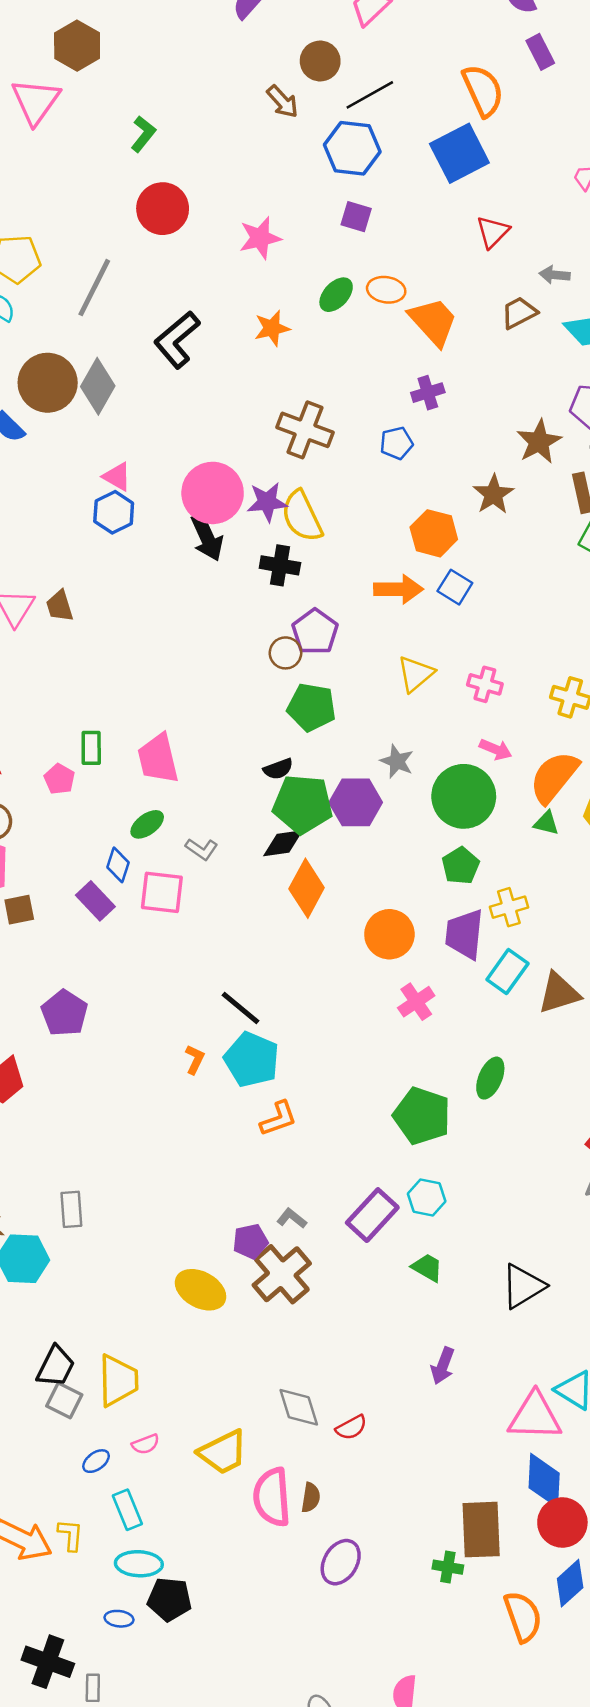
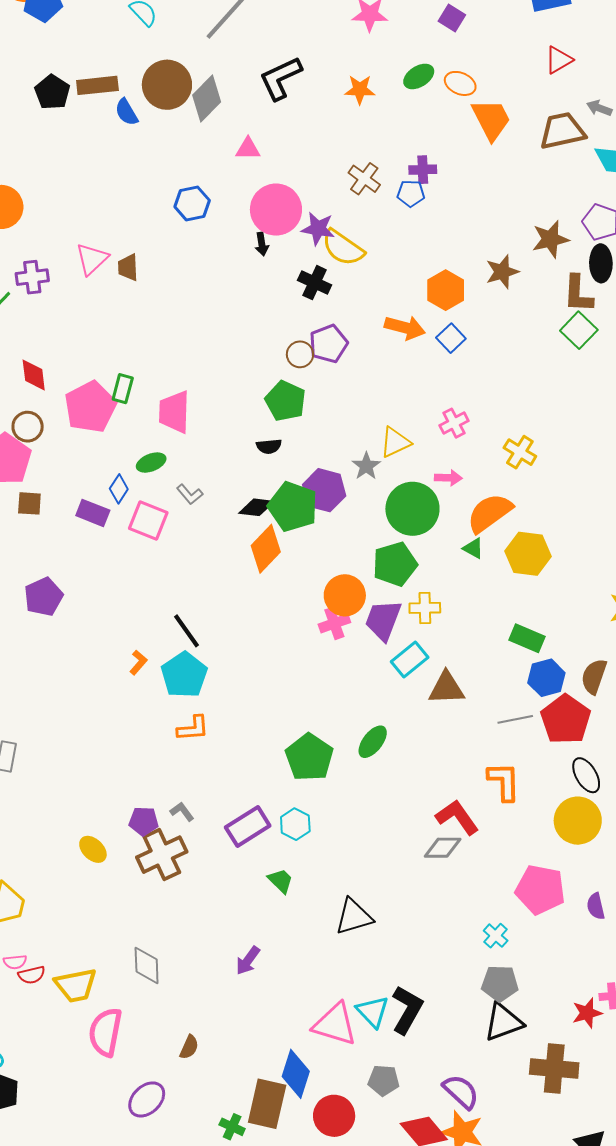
brown trapezoid: (519, 313) -> (562, 131), size x1.5
purple cross: (428, 393) -> (423, 170), moved
brown cross: (305, 430) -> (364, 179), size x0.7
blue pentagon: (396, 443) -> (411, 193), moved
pink triangle: (117, 477) -> (248, 149), moved, turned -44
yellow semicircle: (302, 516) -> (343, 248), turned -45
black arrow: (207, 537) -> (262, 244), size x0.6
yellow triangle: (416, 674) -> (395, 442), moved
pink cross: (485, 684) -> (454, 423), turned 32
green pentagon: (312, 707) -> (285, 401), moved
pink arrow: (496, 749) -> (448, 478), turned -36
pink pentagon: (59, 779) -> (90, 407), size x2.0
green pentagon: (303, 804) -> (293, 507), moved
green pentagon: (461, 866) -> (395, 564), size x1.4
purple rectangle: (95, 901) -> (93, 513), turned -40
orange circle: (389, 934) -> (345, 595), moved
pink cross: (416, 1002) -> (334, 623), moved
yellow ellipse: (201, 1290) -> (93, 849), size x0.7
purple arrow: (443, 1366) -> (248, 960), moved
red semicircle: (351, 1427) -> (32, 975), moved
blue diamond: (544, 1480) -> (296, 1074), moved
brown semicircle: (311, 1498) -> (189, 1047), moved

